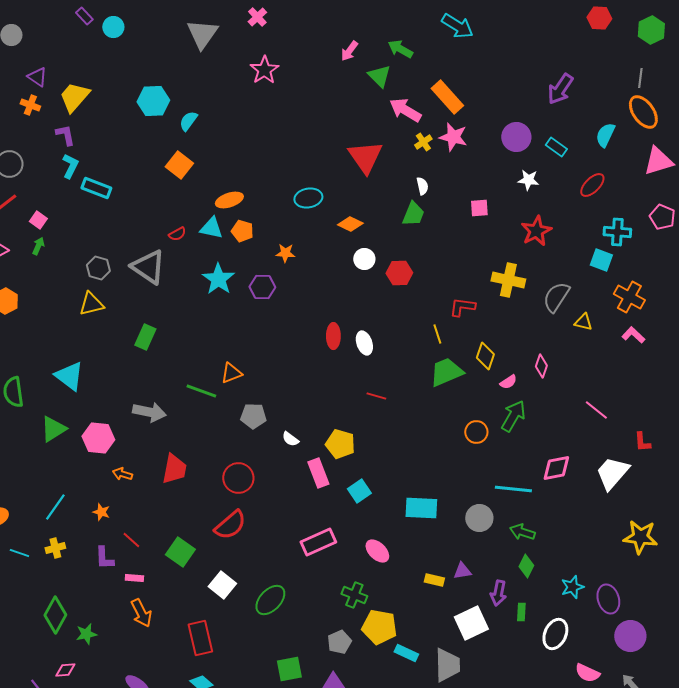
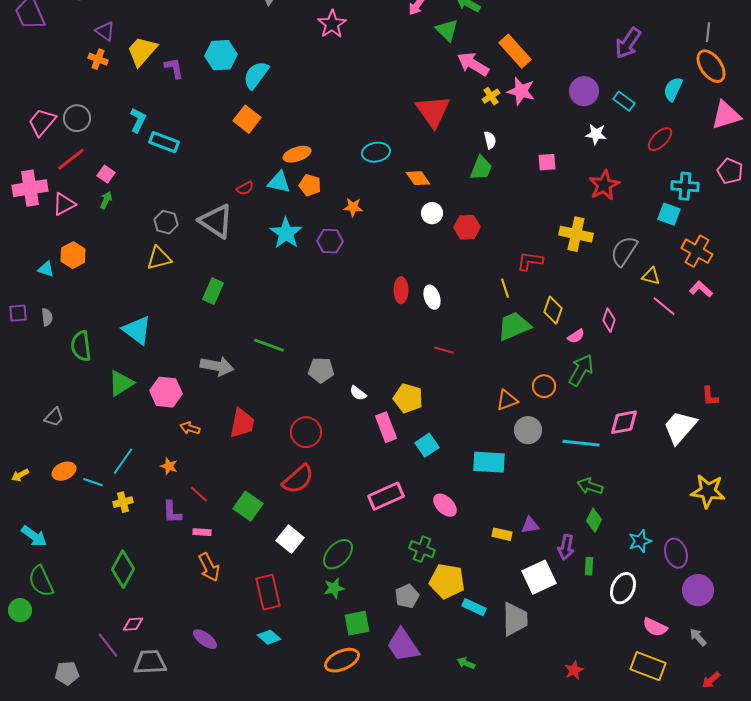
cyan semicircle: (188, 121) -> (256, 75), size x1.4
purple L-shape: (65, 135) -> (174, 68), moved
orange diamond: (350, 224) -> (418, 178), turned 30
orange triangle: (231, 373) -> (507, 400), moved
pink line: (596, 410) -> (664, 306), moved
gray circle: (479, 518) -> (528, 430), moved
cyan line: (19, 553) -> (93, 482), moved
green star: (86, 634) -> (334, 588), moved

